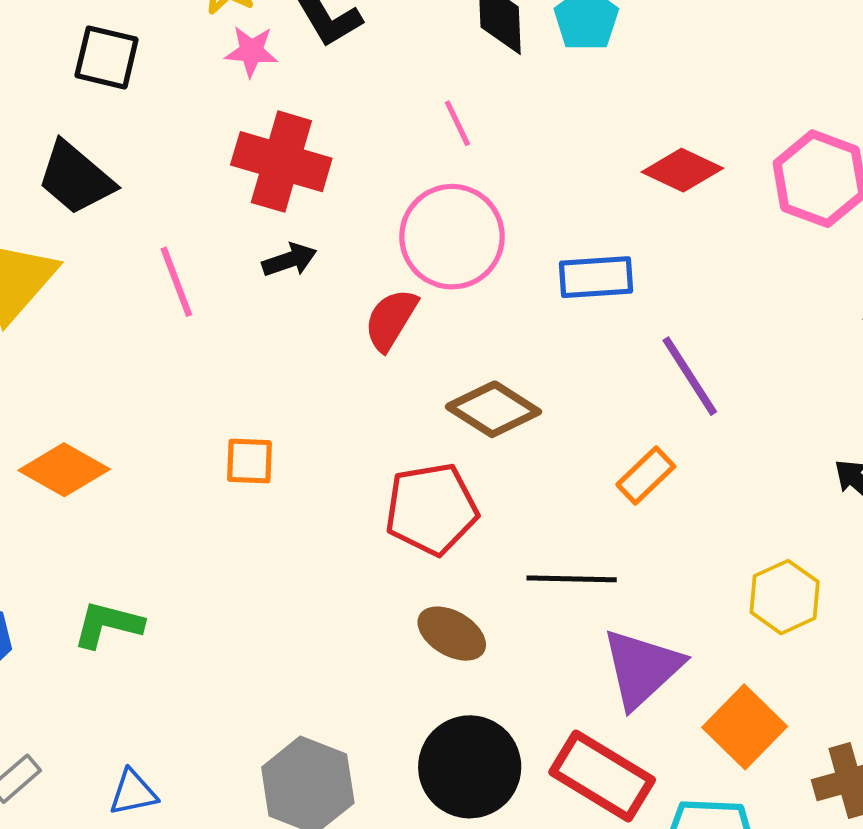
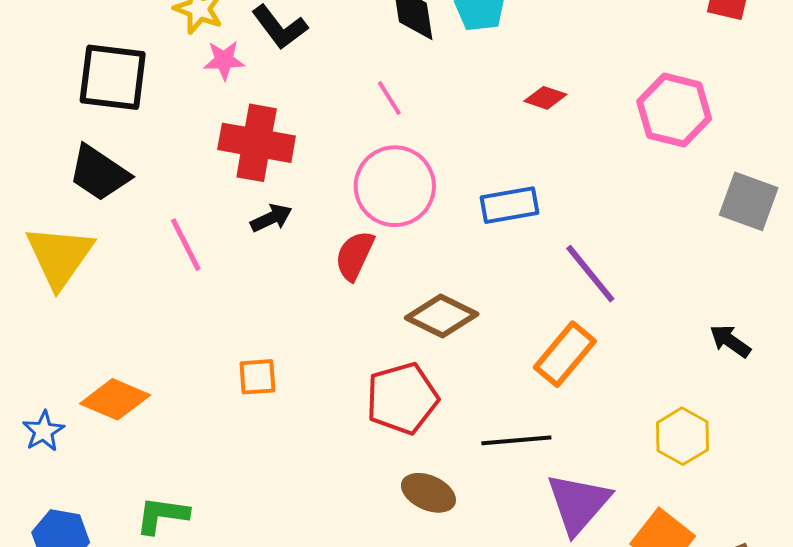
black square: (107, 57) -> (113, 77), size x1.4
red diamond: (682, 170) -> (545, 98), moved, size x0.7
orange rectangle: (646, 476) -> (565, 354), size x1.4

